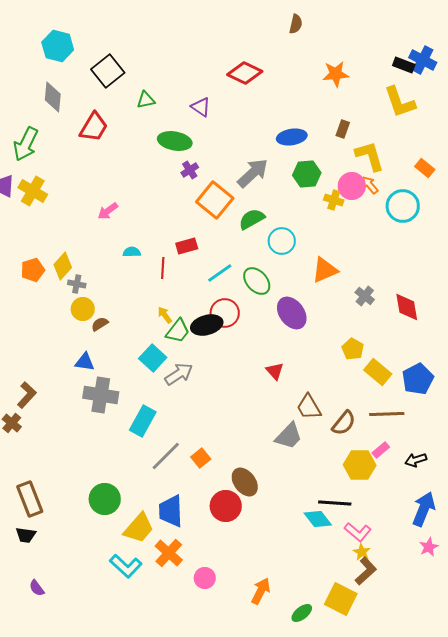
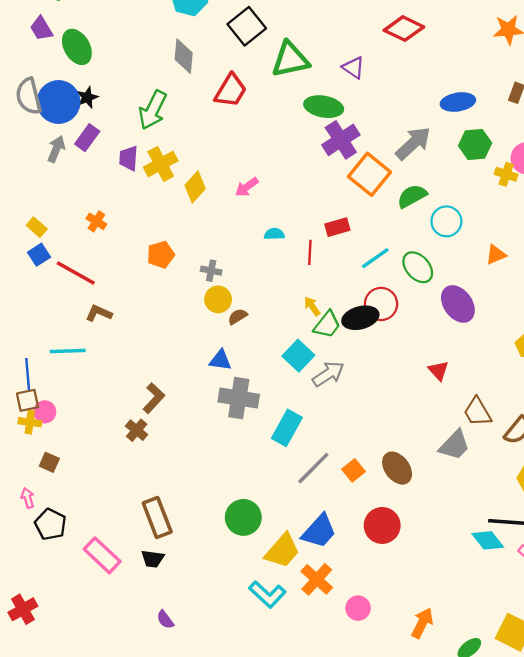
green triangle: (146, 100) -> (290, 60), size x1.8
purple cross: (190, 170) -> (341, 140), size x1.8
yellow cross: (33, 191) -> (161, 164), turned 32
yellow diamond: (63, 266) -> (195, 187), moved
orange triangle: (325, 270) -> (496, 255), size x0.7
brown ellipse: (245, 482) -> (397, 468), moved
blue trapezoid: (171, 511) -> (319, 531), turned -136

